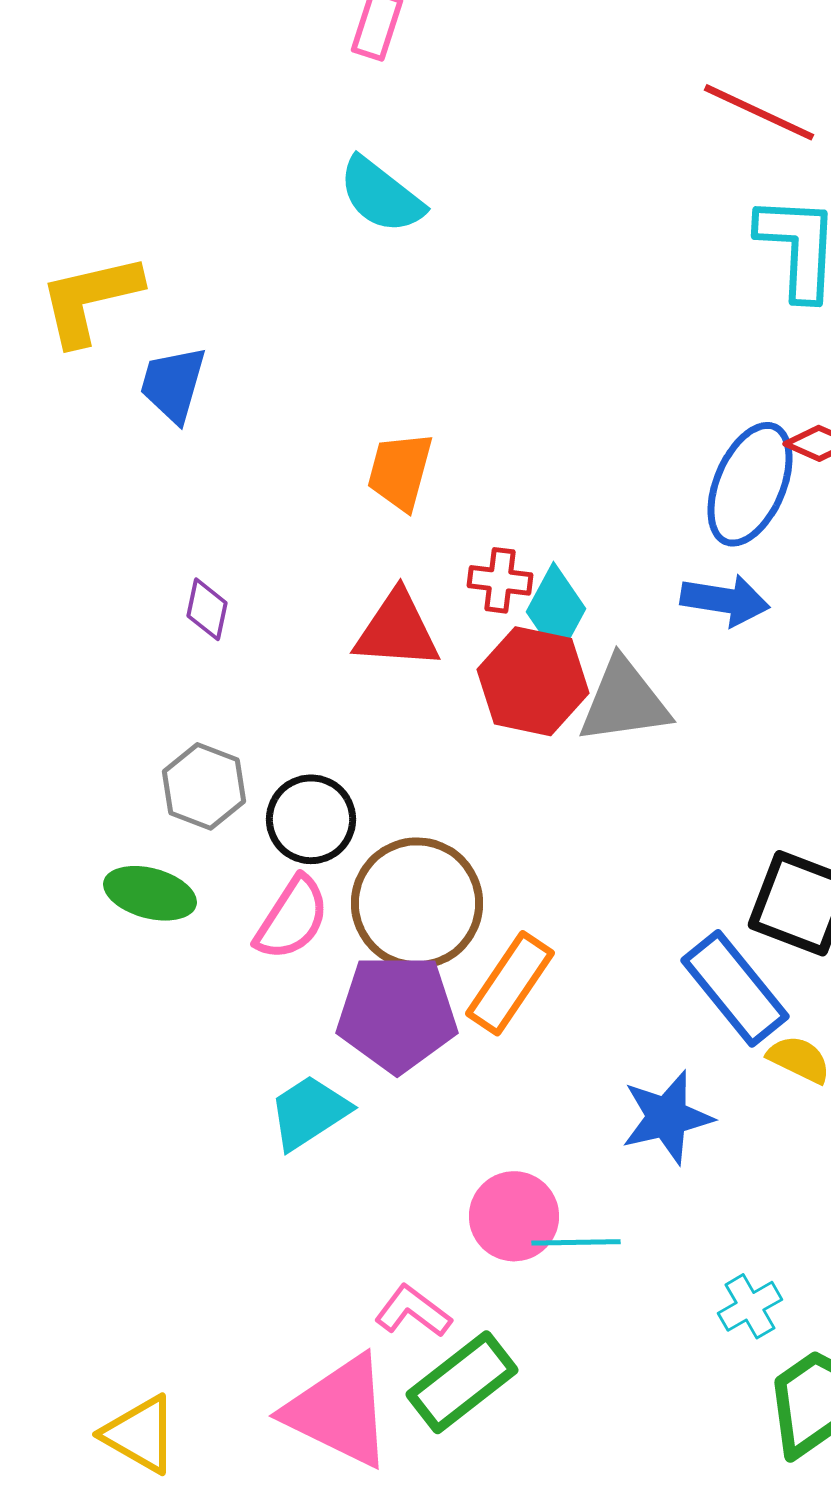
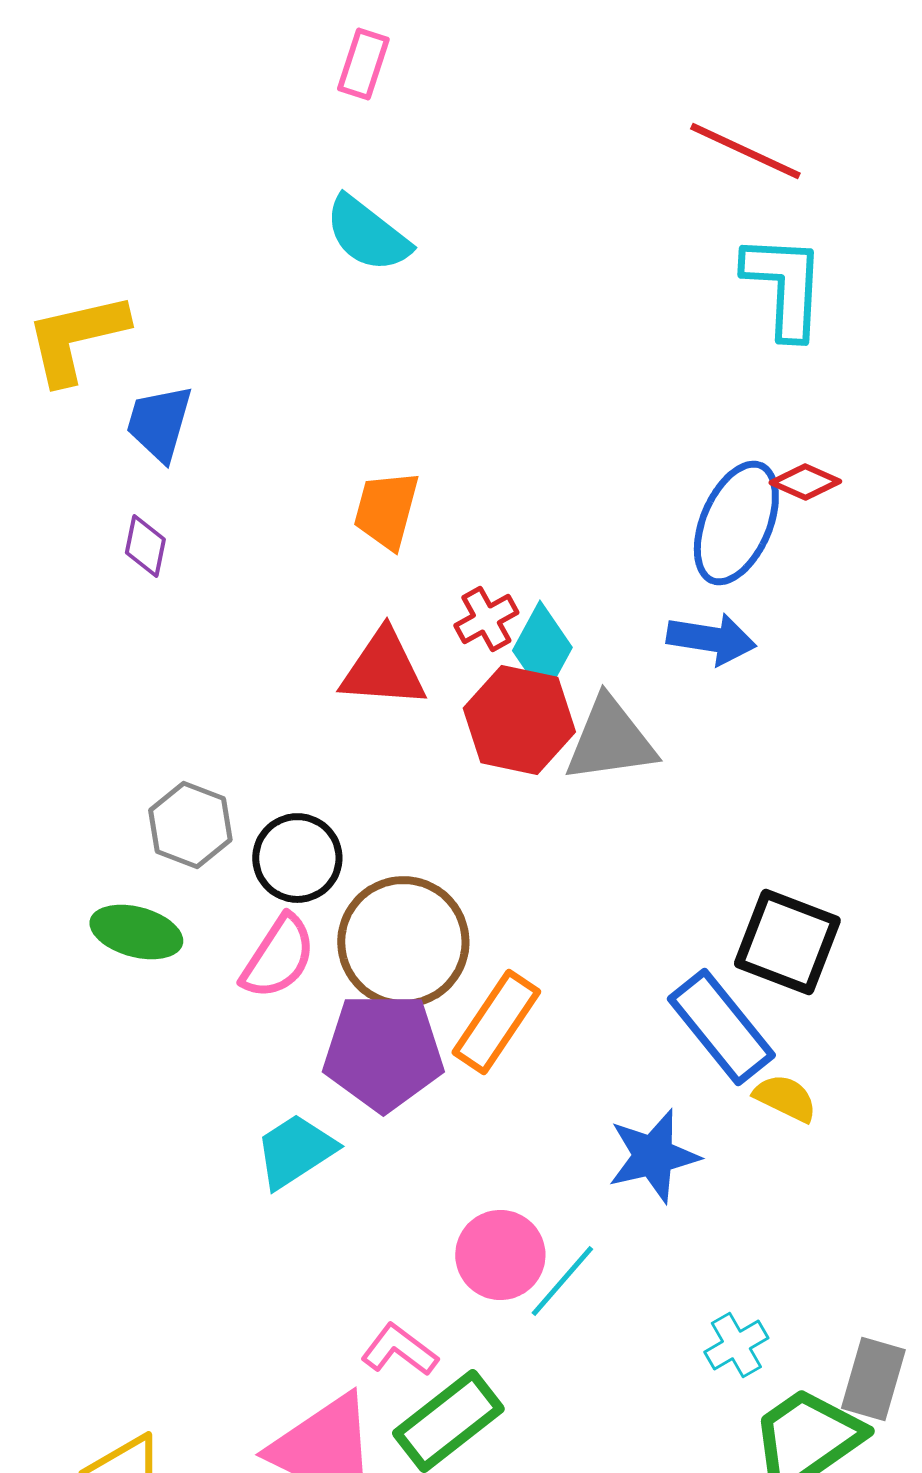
red cross: (500, 580) -> (486, 619), turned -36
purple diamond: (207, 609) -> (145, 546), moved
cyan line: (576, 1242) -> (562, 1281), turned -48

